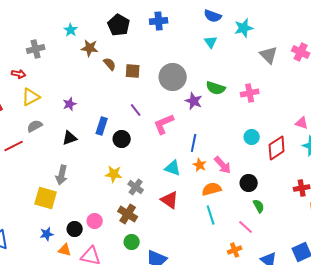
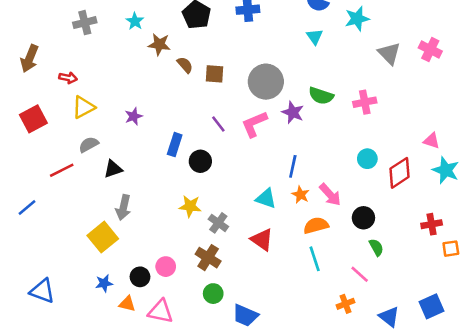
gray cross: (36, 49) -> (85, 23), moved
pink L-shape: (164, 124) -> (254, 124), moved
black triangle: (70, 138) -> (113, 169), moved
yellow square: (46, 198) -> (103, 237), turned 35

